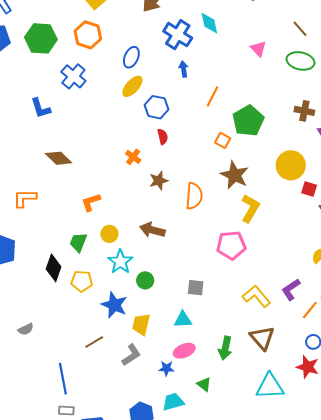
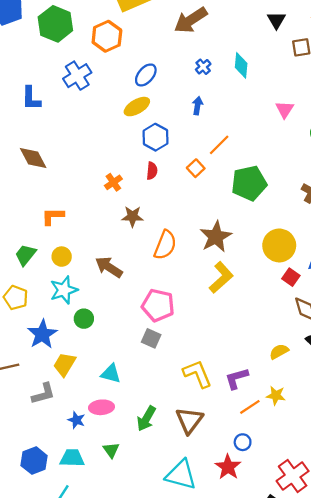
blue cross: (178, 35) -> (203, 67), size x0.5
orange square: (223, 140) -> (196, 168), moved
pink pentagon: (231, 245) -> (158, 305), moved
gray square: (196, 288) -> (151, 338), moved

